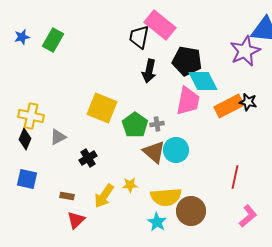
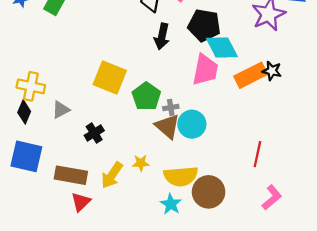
gray cross: (157, 124) -> (171, 107), moved
blue square: (27, 179) -> (26, 156), size x1.4
brown rectangle: (67, 196) -> (71, 175), size x2.0

